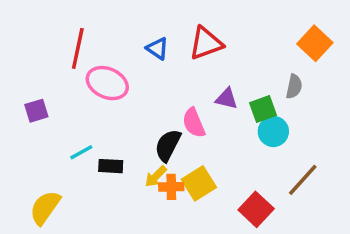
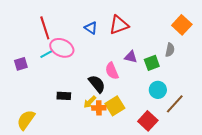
red line: (78, 48) -> (45, 28), turned -30
cyan circle: (273, 131) -> (158, 90), moved
black semicircle: (168, 145) -> (97, 84), turned 114
cyan line: (81, 152) -> (47, 54), moved

